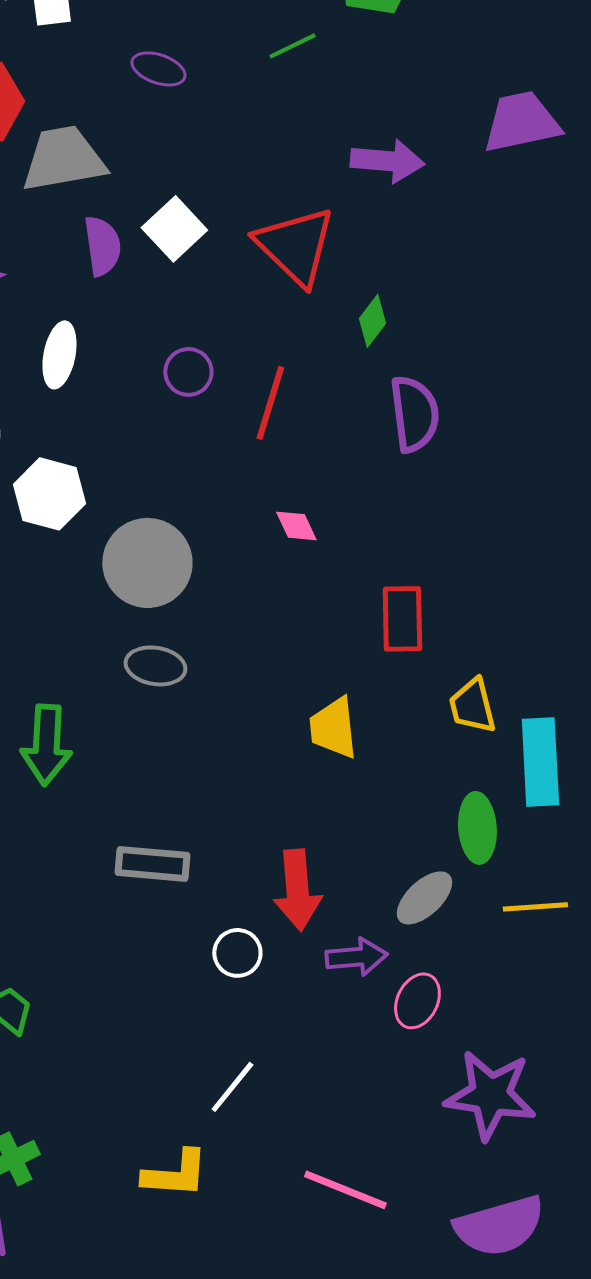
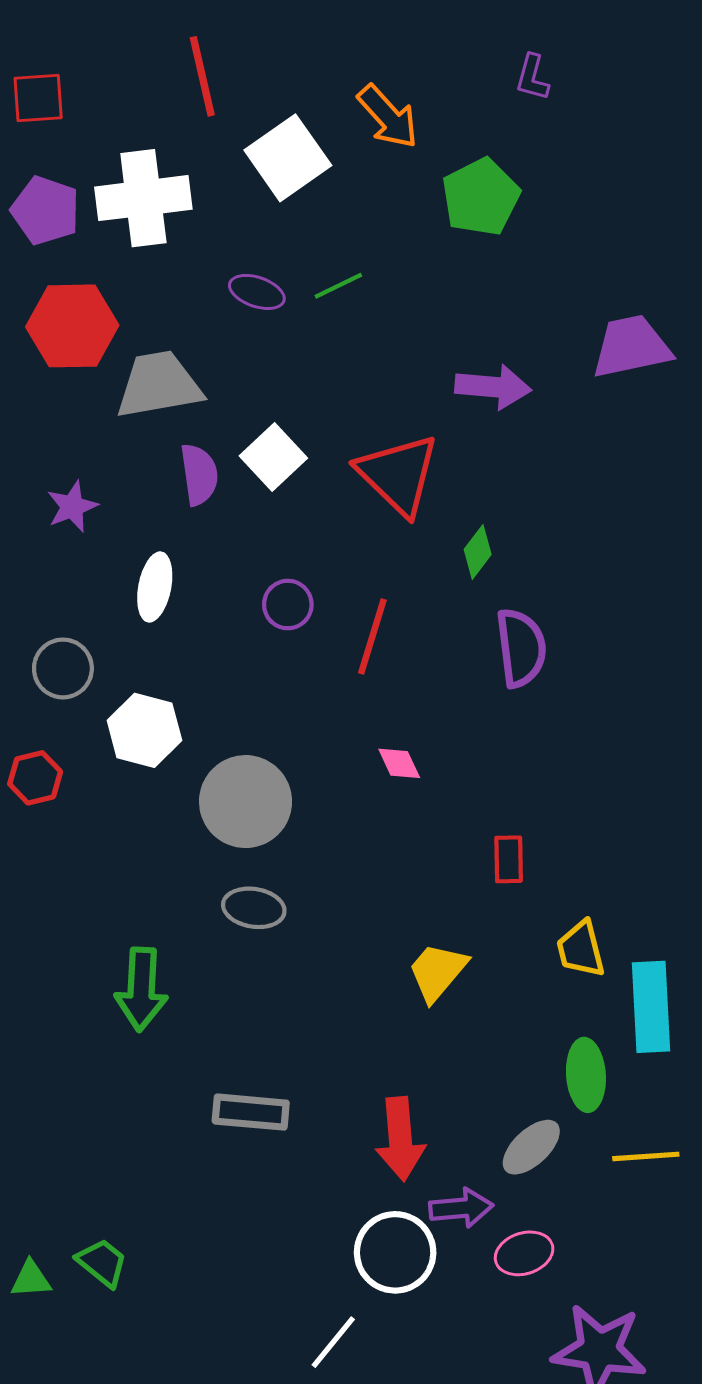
green line: (292, 46) -> (338, 286), moved
red rectangle: (402, 619) -> (509, 859), size x0.7
yellow trapezoid: (333, 728) -> (437, 972), turned 46
white circle: (237, 953) -> (395, 1252), moved, size x1.6
pink ellipse: (417, 1001) -> (524, 1253), turned 46

